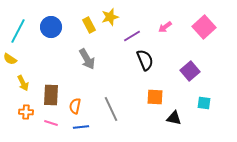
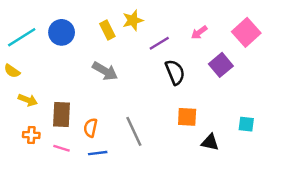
cyan line: (18, 31) -> (22, 37), turned 30
gray arrow: (87, 59) -> (105, 71), turned -30
purple square: (190, 71) -> (221, 65), moved
yellow arrow: (23, 83) -> (28, 100), turned -42

